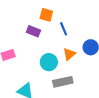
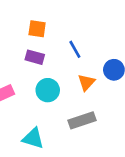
orange square: (46, 15) -> (37, 29), moved
cyan circle: (49, 62) -> (48, 90), moved

